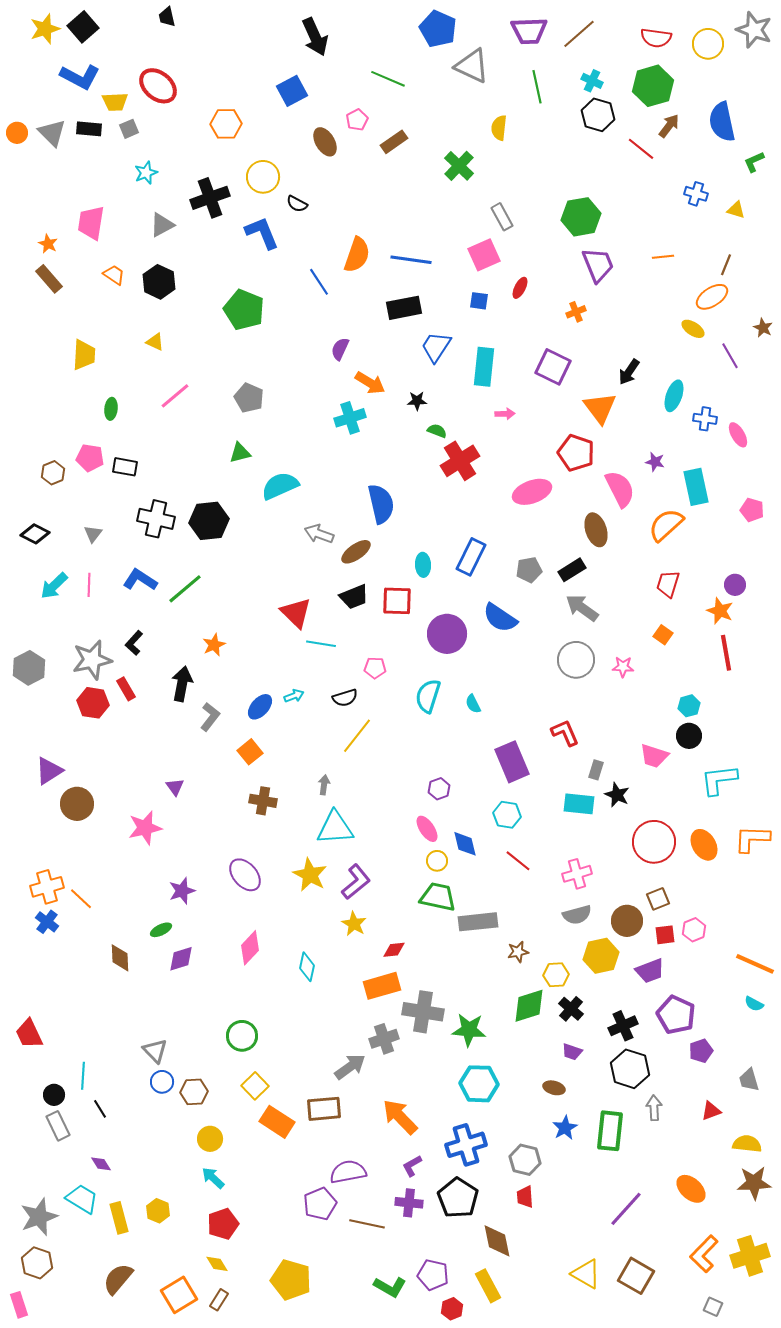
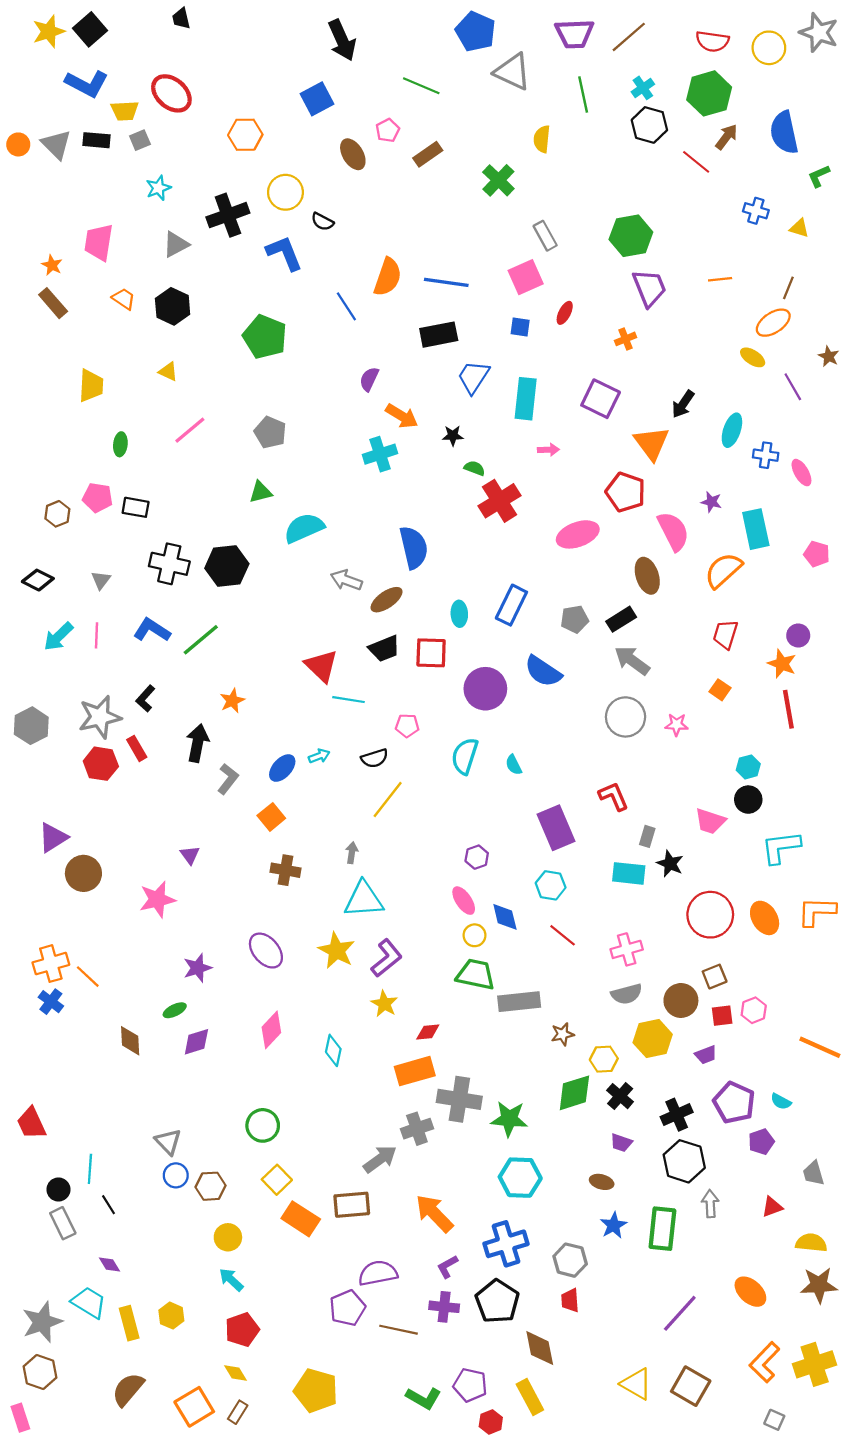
cyan cross: (592, 81) -> (643, 88), turned 30
purple trapezoid: (650, 971) -> (706, 1055), size x0.7
cyan semicircle: (754, 1004) -> (781, 1102), moved

